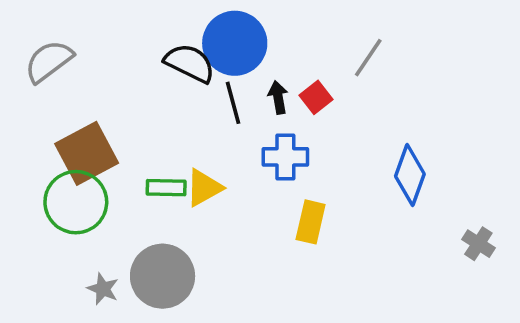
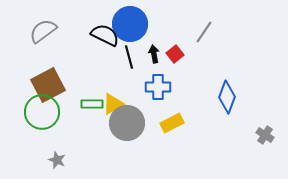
gray semicircle: (49, 61) -> (43, 31), moved
yellow rectangle: (311, 222) -> (172, 123), turned 50
gray circle: (163, 276) -> (127, 123), moved

